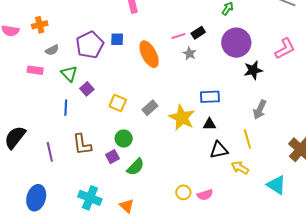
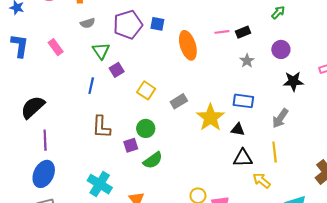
purple circle: (236, 43) -> (281, 49), size x0.6
gray star: (189, 53) -> (247, 61), moved
pink rectangle: (35, 70) -> (56, 47), moved, turned 35
gray arrow: (260, 110) -> (280, 118), moved
purple line: (50, 152) -> (45, 140), moved

